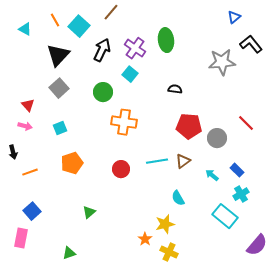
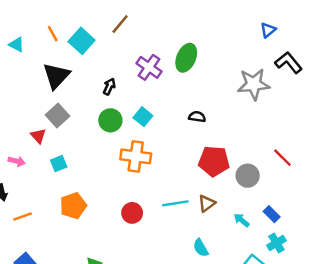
green ellipse: (166, 40) -> (186, 58), turned 30
black arrow: (102, 50) -> (109, 87), moved, size x0.6
cyan square: (130, 74) -> (143, 117), moved
red triangle: (28, 105) -> (38, 136), moved

